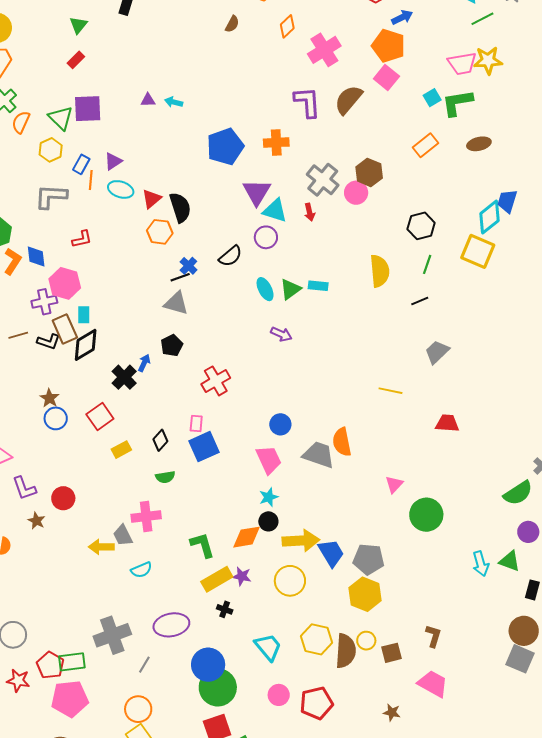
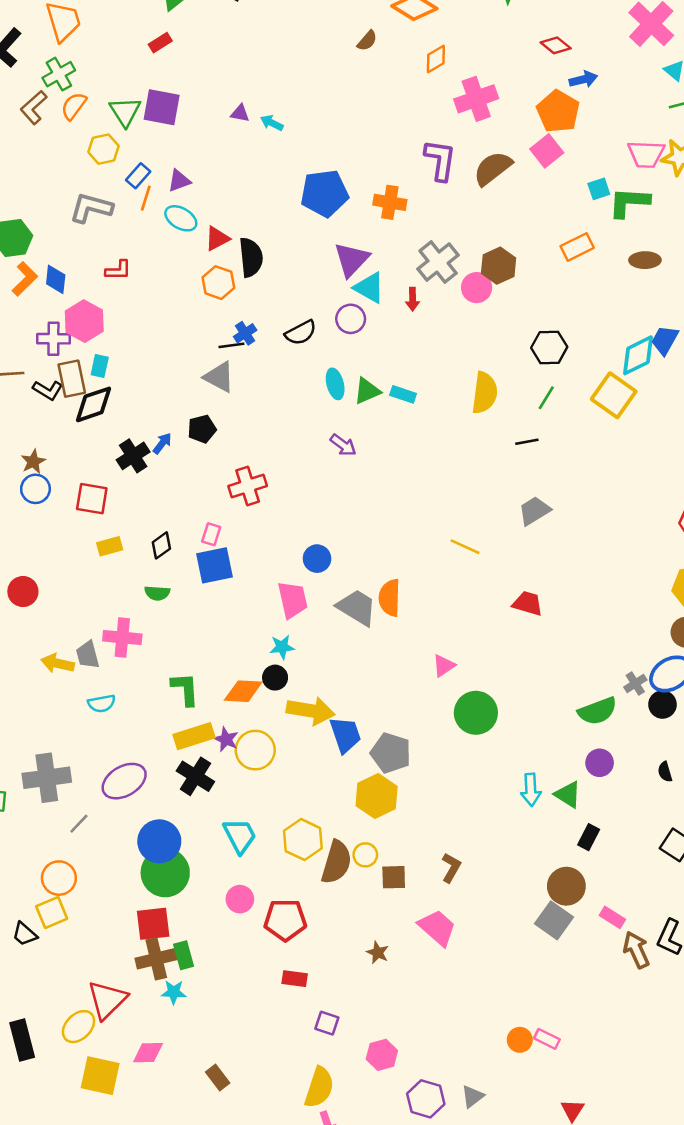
red square: (100, 416) -> (92, 499), turned 32
yellow circle: (290, 581) -> (255, 750), moved
black cross: (225, 609) -> (195, 776), size x1.8
purple ellipse: (171, 625) -> (124, 781), turned -32

